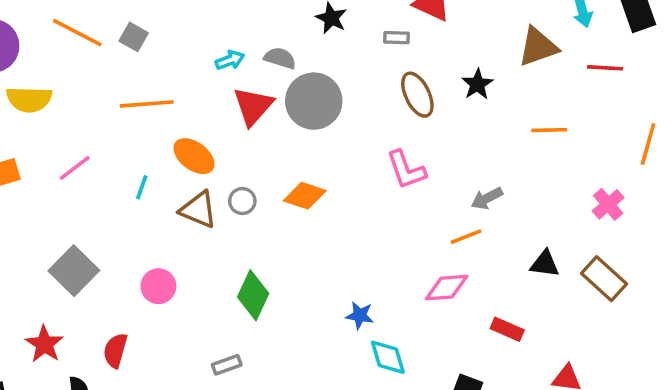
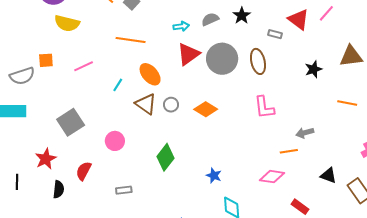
gray semicircle: (280, 58) -> (210, 19), moved, turned -54
brown ellipse: (417, 95) -> (258, 61), moved
blue star: (360, 315) -> (214, 175), moved
gray rectangle: (227, 365) -> (124, 190), moved

